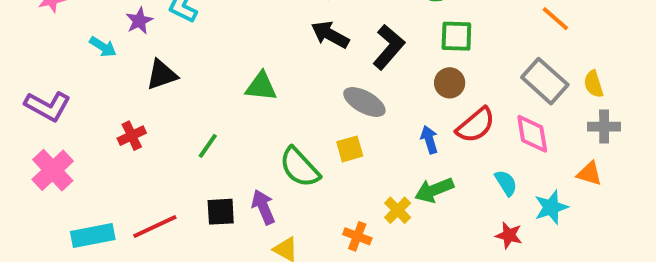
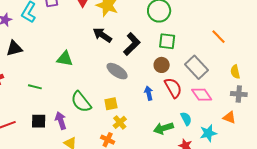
gray rectangle: (545, 81) -> (196, 67), moved
red semicircle: (476, 125) -> (173, 88), turned -85
pink diamond: (532, 134) -> (202, 95), turned -30
green line: (208, 146) -> (35, 87), turned 64
yellow square: (350, 149) -> (111, 104), moved
green arrow: (434, 190) -> (163, 128), moved
yellow cross: (398, 210) -> (120, 122), moved

